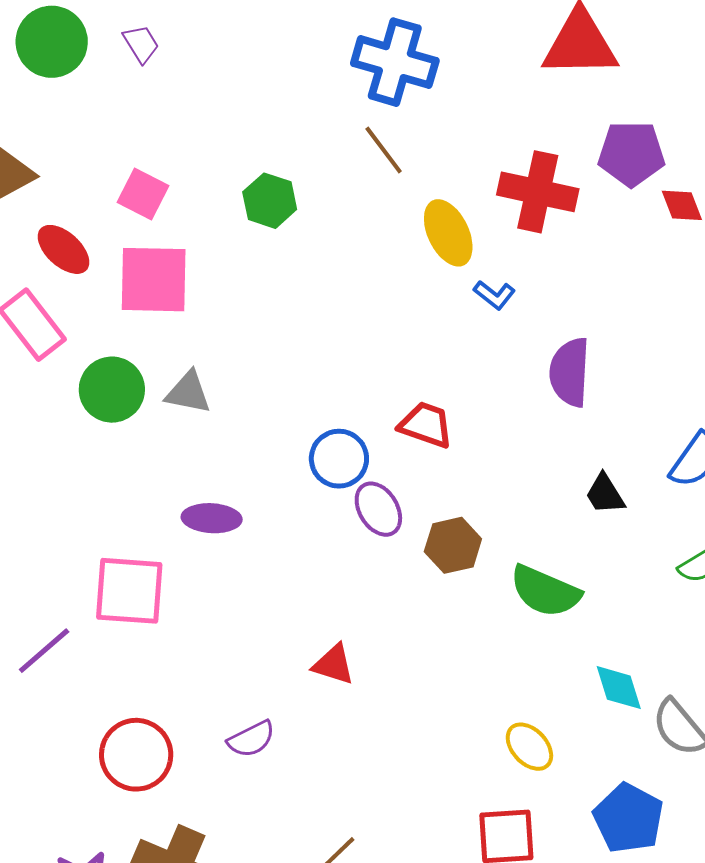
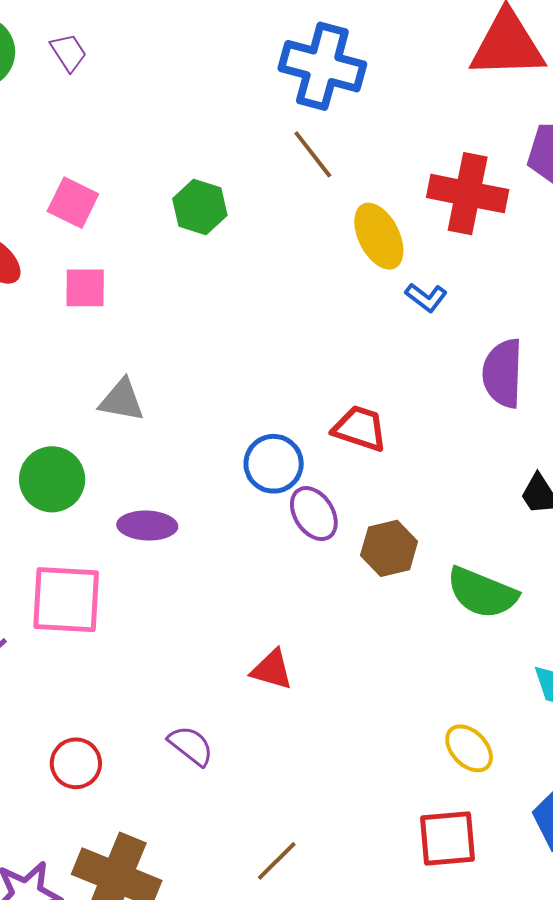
pink square: (154, 280) -> (85, 288), size x0.6
green circle: (112, 390) -> (52, 479), moved
purple semicircle: (251, 739) -> (191, 746), turned -114
red circle: (136, 755) -> (76, 763), size x0.7

